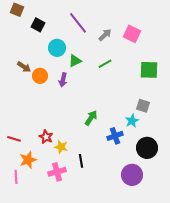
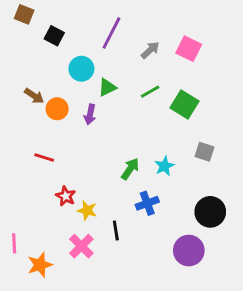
purple line: (78, 23) -> (111, 33), turned 65
green square: (149, 70) -> (184, 105), moved, turned 30
cyan star: (132, 121) -> (164, 166), moved
blue cross: (115, 136) -> (147, 203), moved
red line: (14, 139) -> (44, 157), moved
orange star: (28, 160) -> (40, 265), moved
pink cross: (57, 172) -> (81, 246), turned -30
pink line: (16, 177) -> (14, 243), moved

